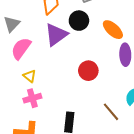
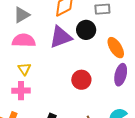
pink semicircle: (21, 48) -> (24, 40), turned 40

